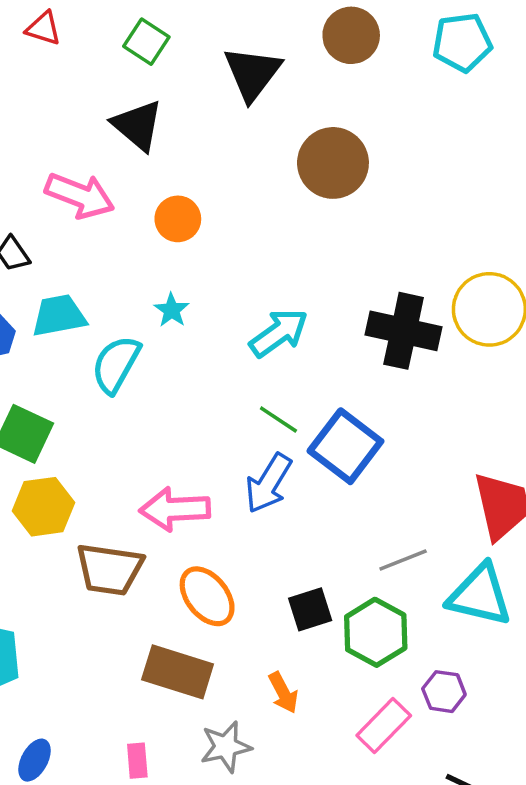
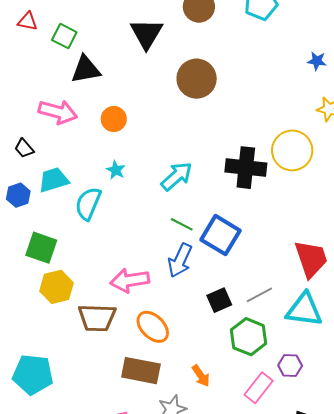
green square: (146, 42) -> (64, 36), moved
black triangle: (137, 125) -> (86, 69), turned -44
black square: (310, 609) -> (219, 300), moved

